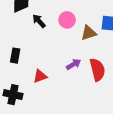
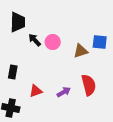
pink circle: (67, 20) -> (53, 42), moved
purple arrow: (74, 64) -> (64, 92), moved

